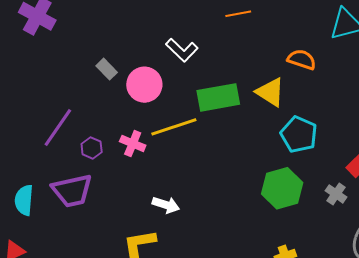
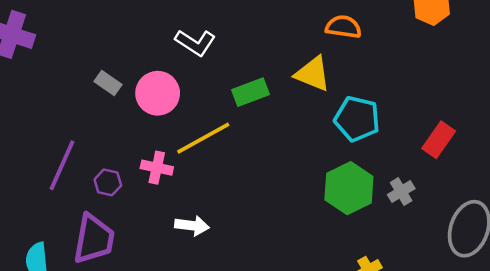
green rectangle: (218, 97) -> (250, 92), size x0.7
purple trapezoid: (72, 191) -> (94, 239), turned -57
gray cross: (336, 194) -> (401, 192), moved, turned 35
white arrow: (166, 205) -> (192, 226), moved

